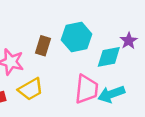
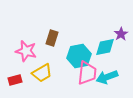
cyan hexagon: (77, 37) -> (79, 56), moved

